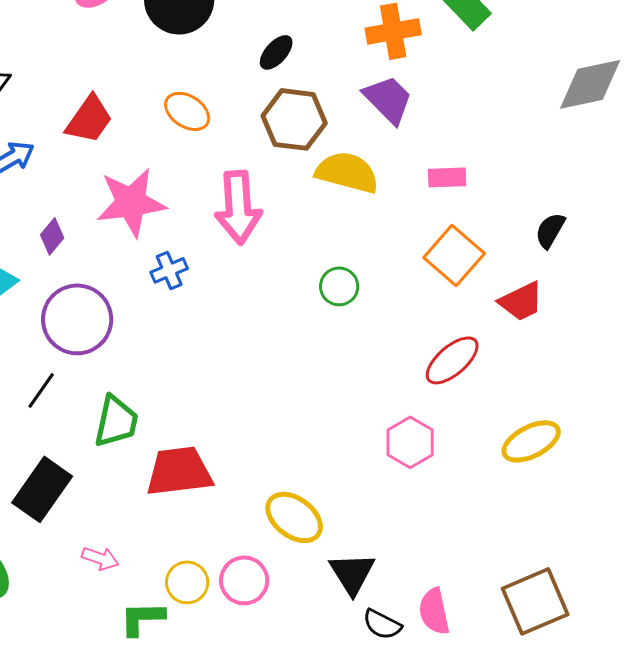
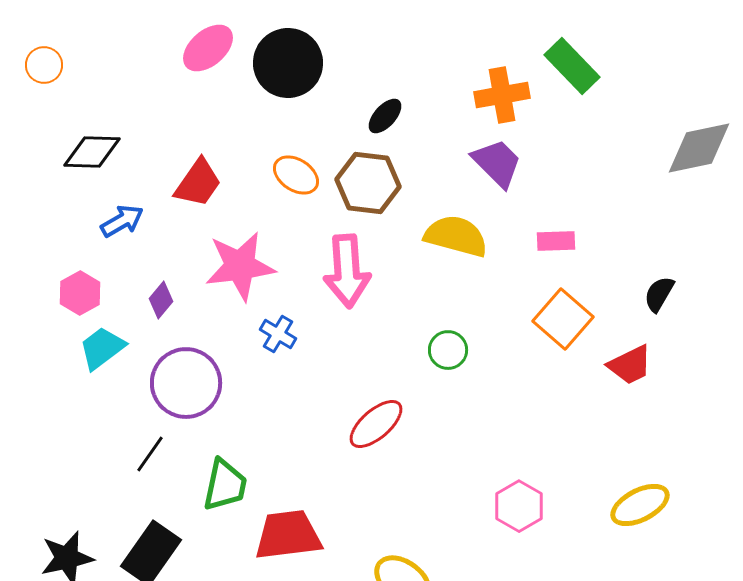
brown hexagon: (294, 119) -> (368, 183), moved
blue cross: (169, 270) -> (278, 334), turned -36
red ellipse: (452, 360) -> (376, 424), moved

